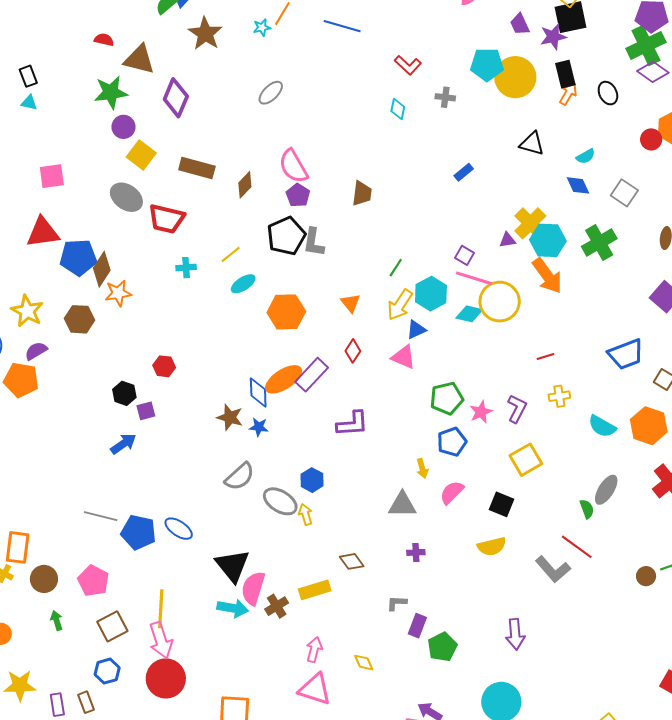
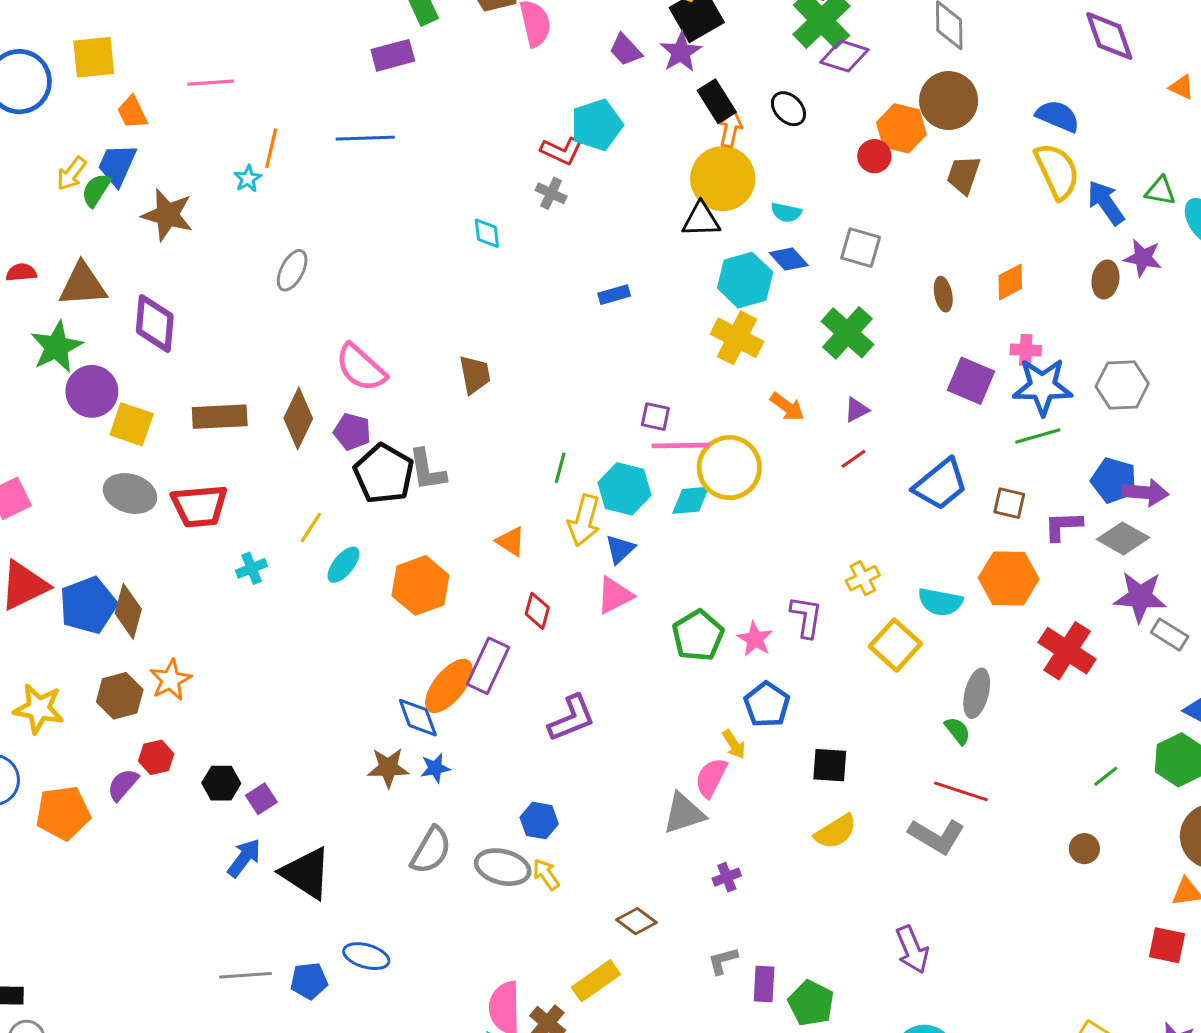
red L-shape: (408, 65) -> (562, 151), moved
yellow circle: (515, 77) -> (723, 179), moved
gray cross: (445, 97) -> (551, 193), turned 36
purple circle: (123, 127) -> (92, 391), size x1.4
cyan semicircle: (586, 156) -> (786, 212), turned 60
blue rectangle: (464, 172) -> (614, 295), turned 42
brown diamond: (245, 185) -> (298, 418), size x1.4
purple pentagon: (298, 195) -> (352, 432), moved
purple triangle: (507, 240) -> (857, 410), moved
cyan hexagon: (548, 240) -> (745, 280), moved
orange arrow: (547, 276) -> (787, 407), size x0.6
orange star: (118, 293) -> (170, 680), moved
purple semicircle: (36, 351) -> (123, 785), moved
red line: (545, 356) -> (853, 459), moved
pink triangle: (404, 357) -> (615, 595), turned -32
red hexagon: (164, 366) -> (156, 757), moved
blue pentagon: (452, 442) -> (767, 705), moved
yellow square: (526, 460) -> (895, 645), moved
yellow arrow: (422, 468) -> (734, 744), moved
pink semicircle: (452, 492) -> (711, 778), moved
blue pentagon: (139, 532) -> (309, 981), size x0.7
black triangle: (232, 566) -> (306, 873), moved
brown circle: (646, 576) -> (1084, 849), moved

